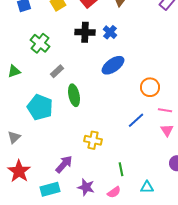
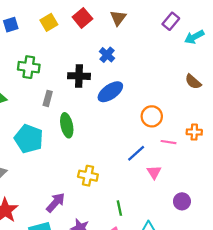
black cross: (85, 32) -> (79, 76), moved
green cross: (40, 43) -> (29, 67), turned -30
gray rectangle: (57, 71) -> (48, 98), turned -32
pink triangle: (167, 130) -> (154, 172), moved

